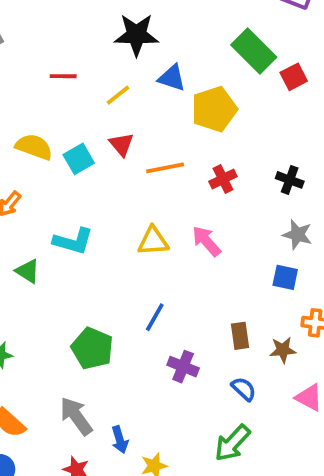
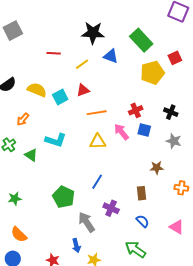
green rectangle: (254, 51) -> (141, 40), moved
yellow pentagon: (214, 109) -> (152, 73), moved
red triangle: (121, 144) -> (83, 90), turned 48
orange line: (165, 168) -> (97, 113), moved
pink arrow: (206, 241) -> (121, 132), moved
blue square: (285, 277) -> (144, 130), moved
brown star: (283, 350) -> (157, 168), moved
gray arrow: (76, 416) -> (87, 222), moved
green arrow: (232, 443) -> (136, 249), turned 80

